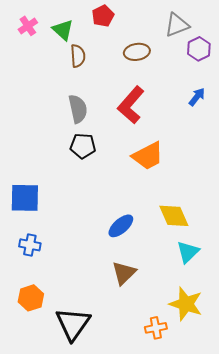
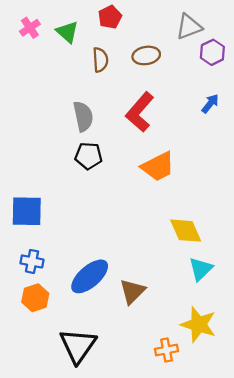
brown semicircle: (78, 56) -> (100, 60), moved
blue ellipse: (121, 226) -> (90, 276), moved, size x1.4
orange hexagon: (31, 298) -> (35, 298), moved

